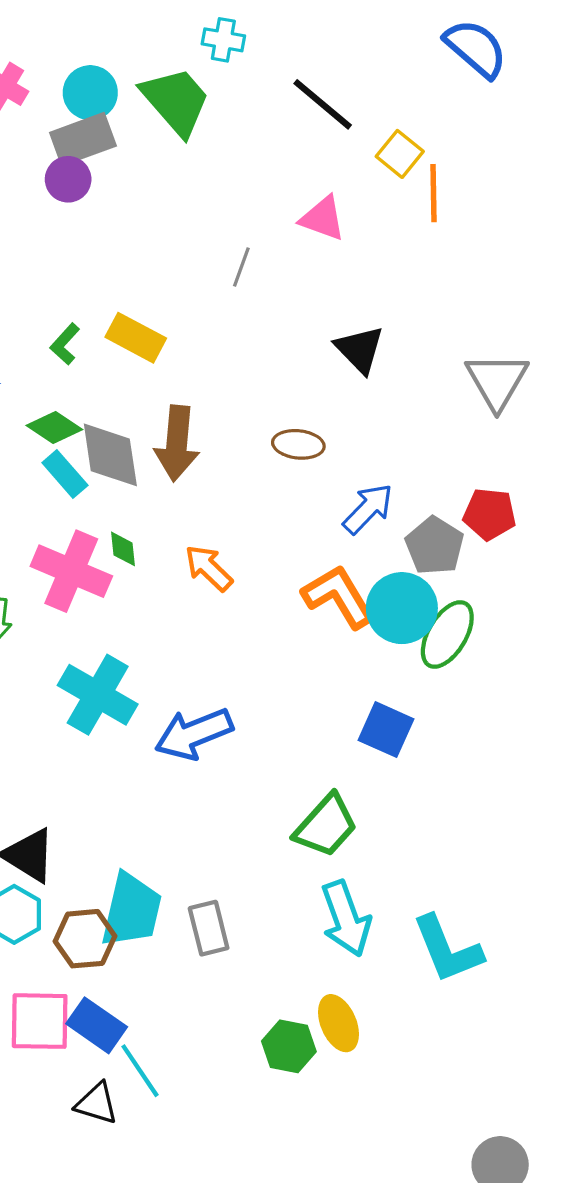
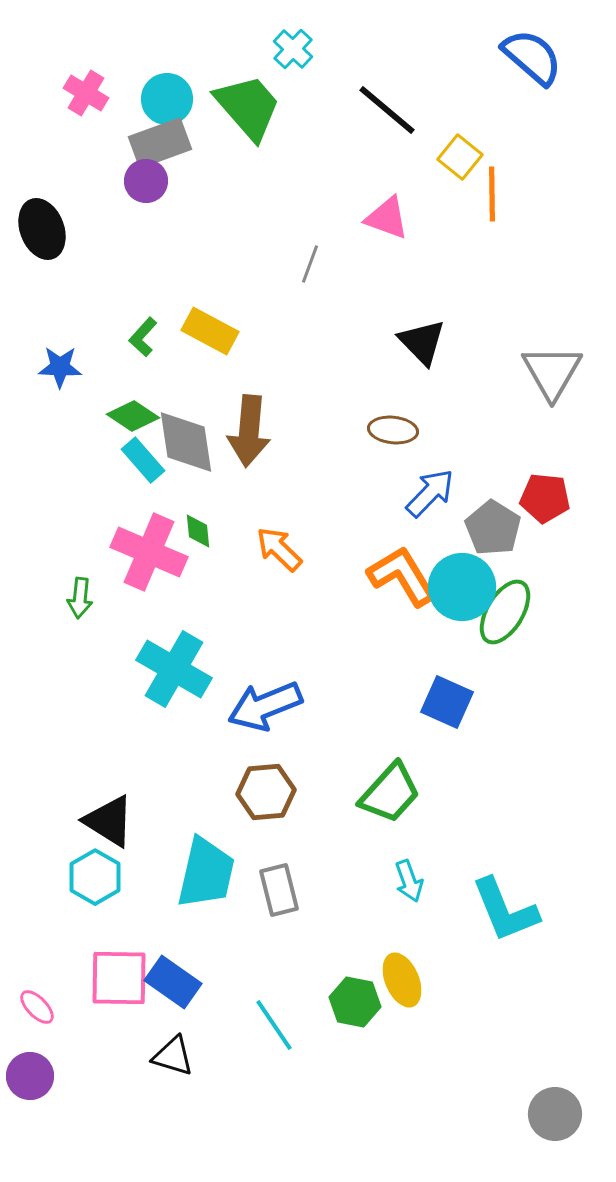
cyan cross: (223, 40) -> (293, 49), turned 33
brown ellipse: (298, 444) -> (393, 430), moved
cyan arrow: (346, 919) -> (409, 881), size x0.6
brown hexagon: (85, 939) -> (266, 792), moved
cyan line: (140, 1071) -> (274, 1025), moved

